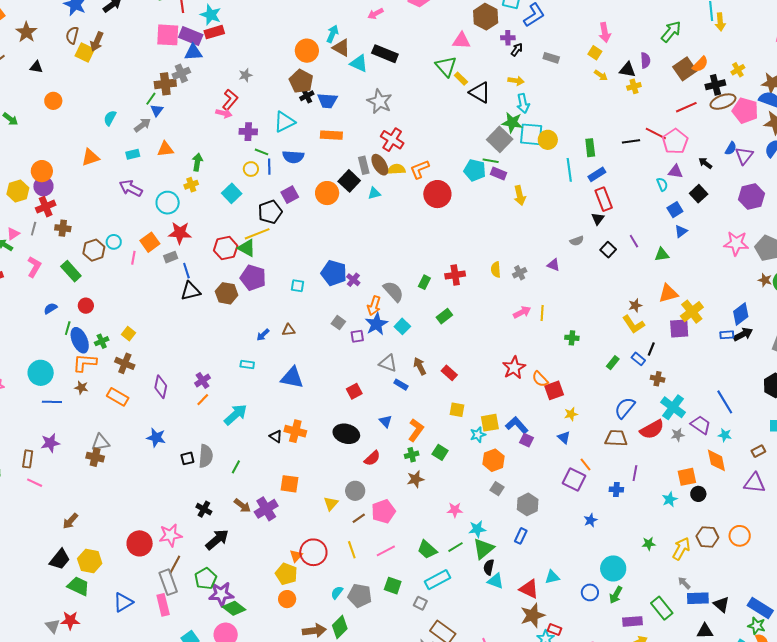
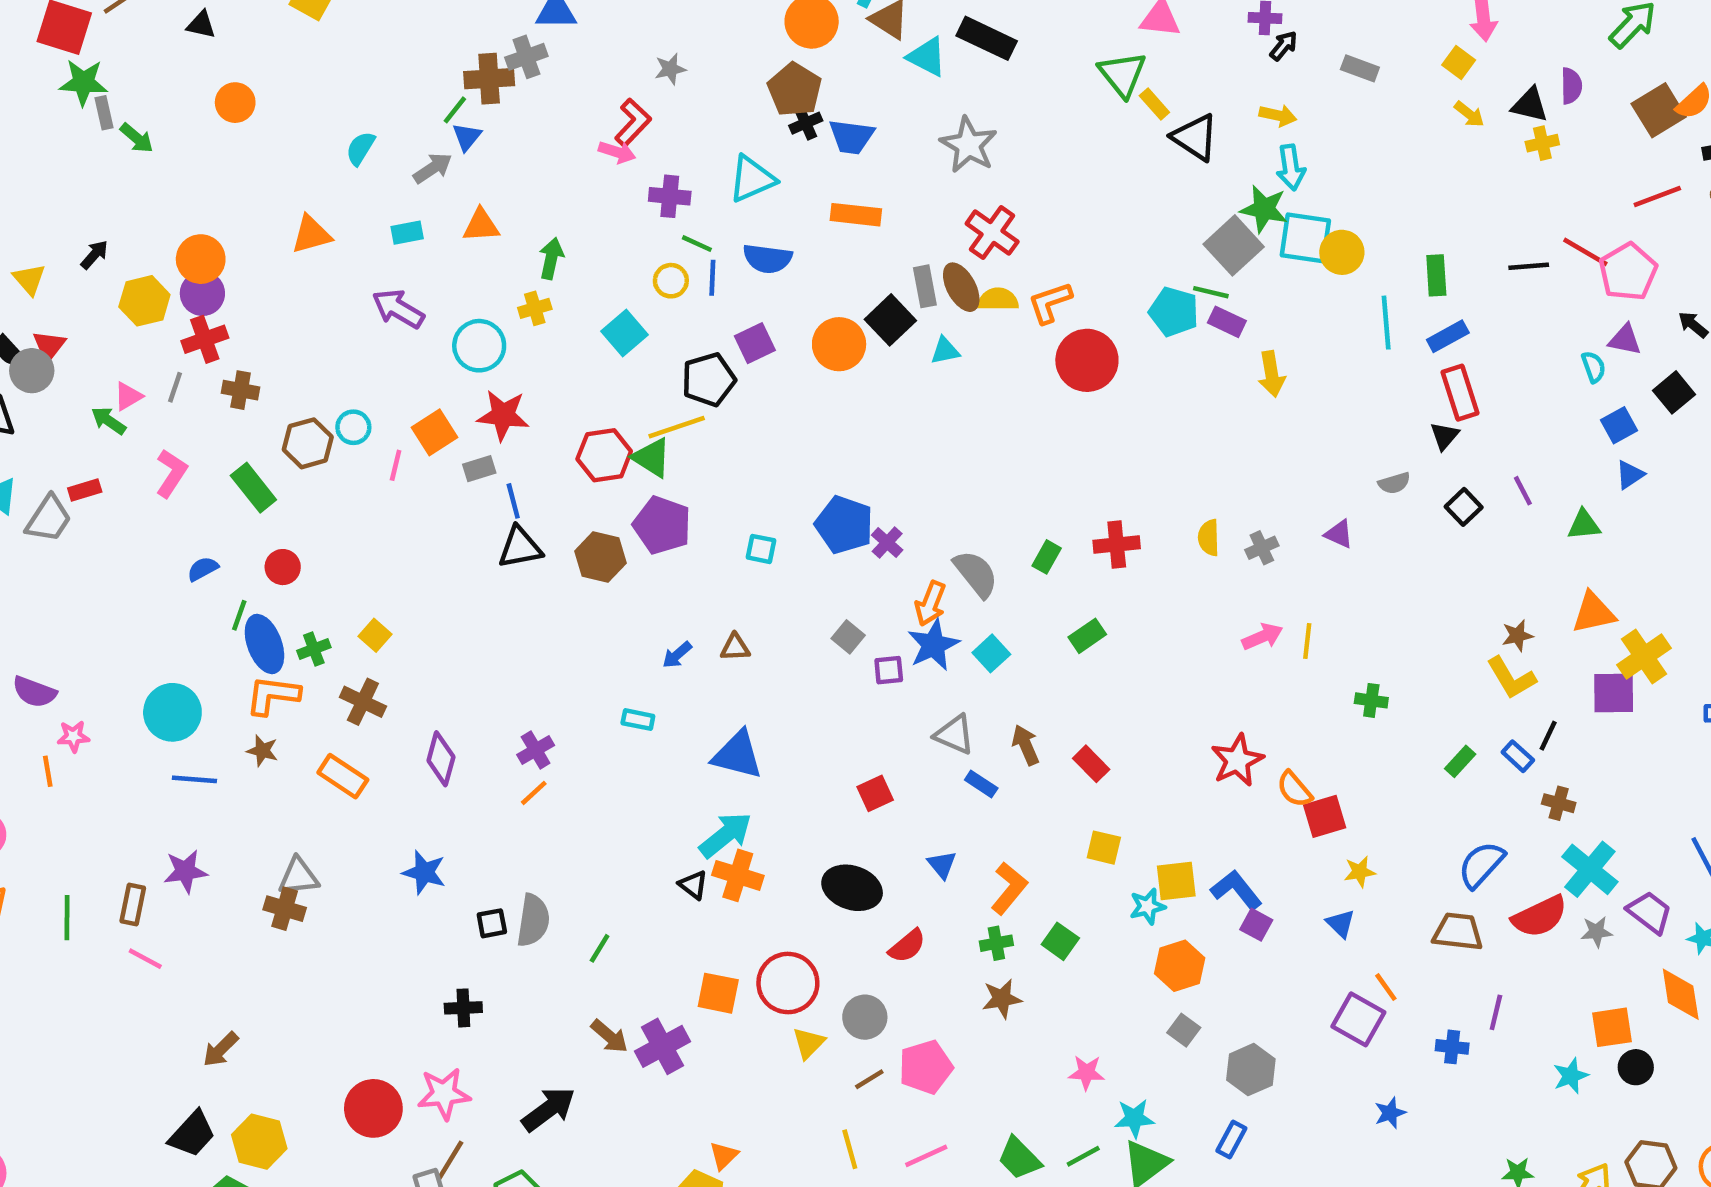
cyan arrow: (236, 415) -> (726, 835), moved
black cross: (204, 509) -> (463, 1008), moved, turned -35
red circle: (313, 552) -> (788, 983), moved

